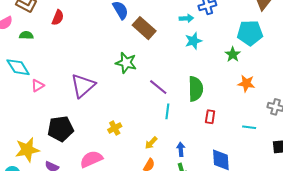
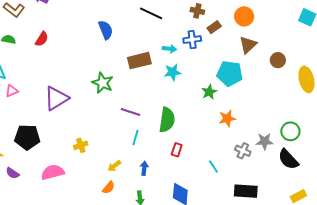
red semicircle: (58, 18) -> (42, 39), moved
brown rectangle: (144, 28) -> (139, 61), moved, turned -65
orange star: (246, 83) -> (227, 118), moved, turned -30
purple line: (158, 87) -> (130, 112), turned -30
cyan line: (249, 127) -> (214, 167), turned 40
blue arrow: (181, 149) -> (144, 168), moved

